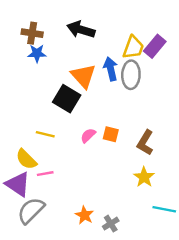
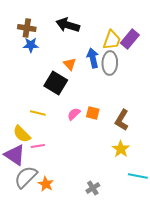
orange triangle: (83, 76) -> (70, 64), size x0.6
orange star: (85, 215) -> (46, 184), moved

